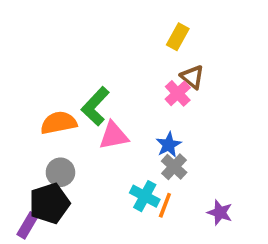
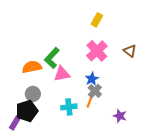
brown triangle: (192, 77) -> (130, 51), moved
pink cross: (178, 93) -> (97, 51), size x1.5
cyan cross: (145, 196) -> (69, 107), moved, turned -35
orange line: (165, 205) -> (90, 101), moved

